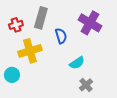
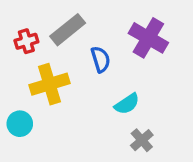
gray rectangle: (41, 18) -> (68, 30), turned 35

